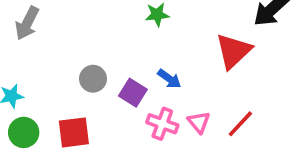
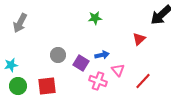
red triangle: (233, 51) -> (139, 39), size x0.6
blue arrow: (169, 79) -> (102, 55), turned -48
pink triangle: (199, 122) -> (118, 70), moved

